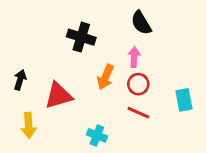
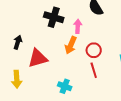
pink arrow: (134, 57) -> (78, 26), moved
black arrow: (20, 80) -> (18, 42), moved
red line: (138, 113) -> (94, 70), turned 49

